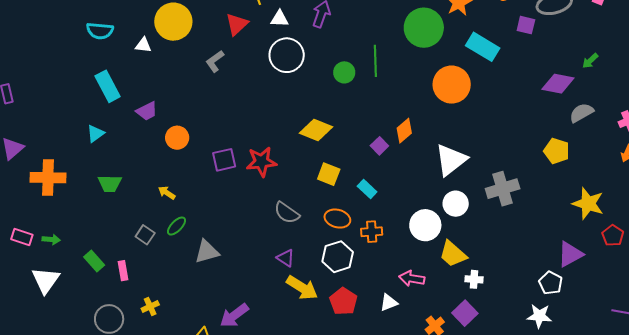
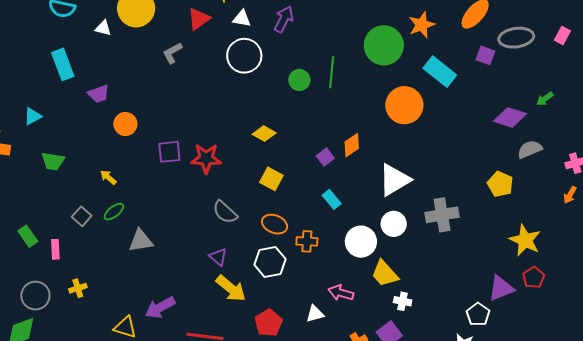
yellow diamond: (316, 130) -> (264, 134), size x0.7
cyan triangle: (95, 133) -> (33, 116), moved
cyan rectangle: (367, 189) -> (332, 199), moved
red pentagon: (613, 236) -> (534, 278), moved
red pentagon: (343, 301) -> (269, 323), moved

